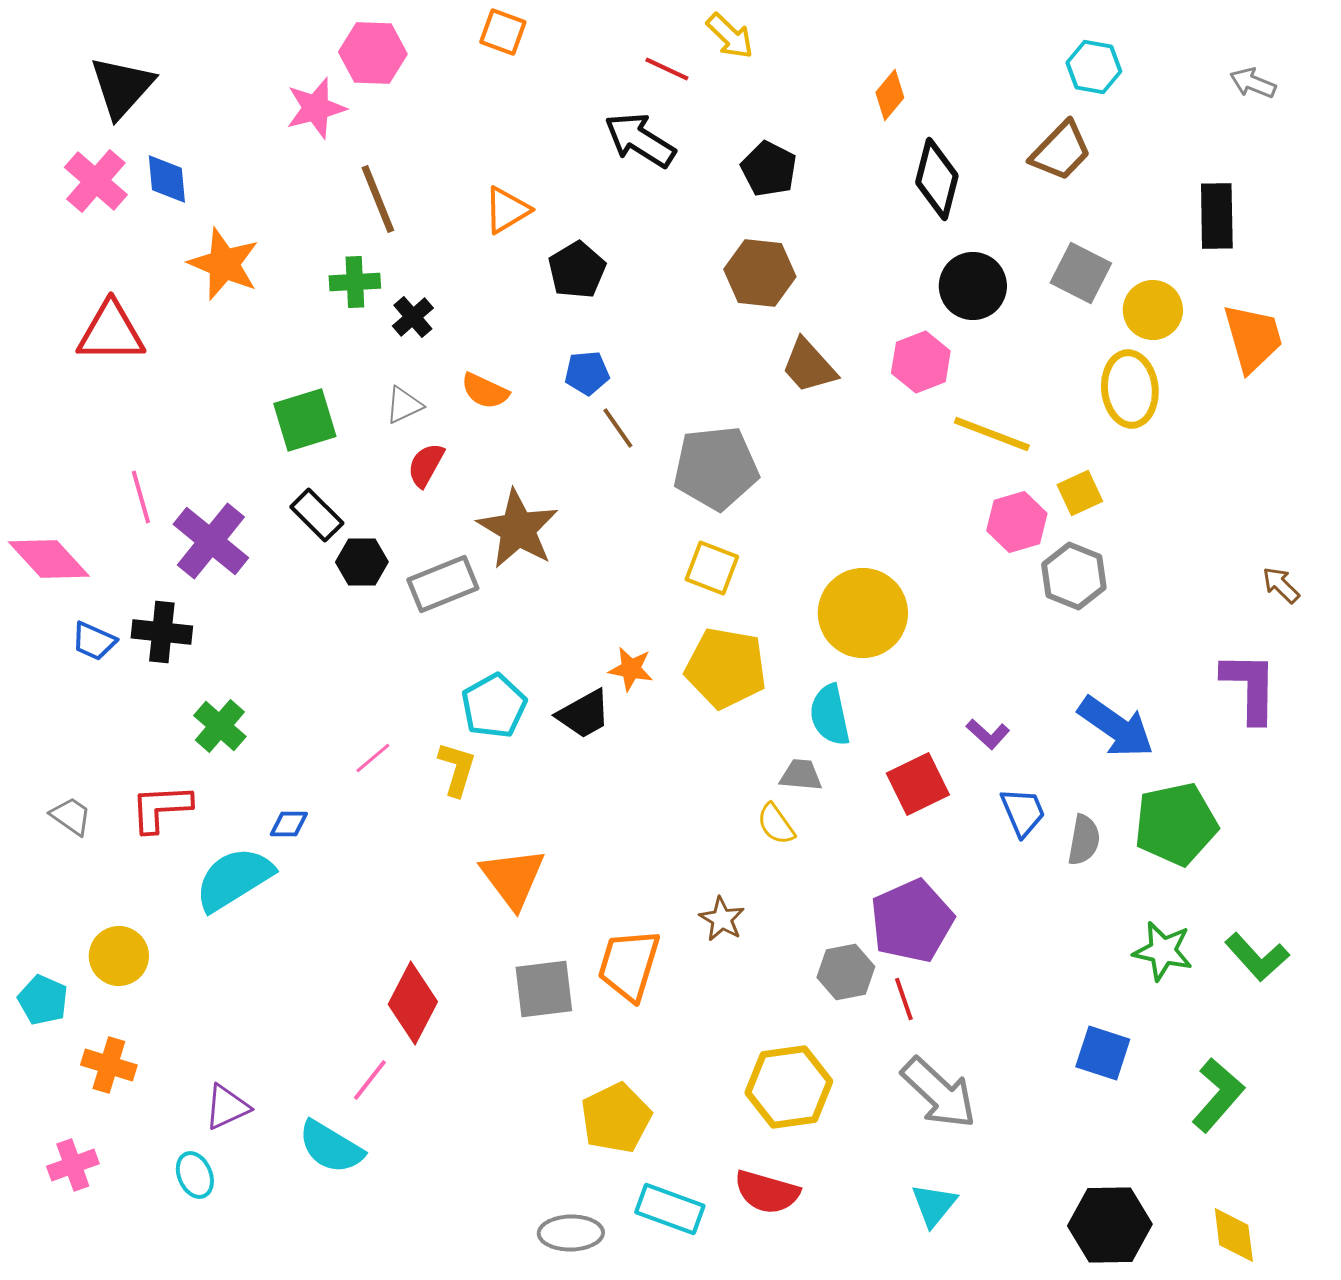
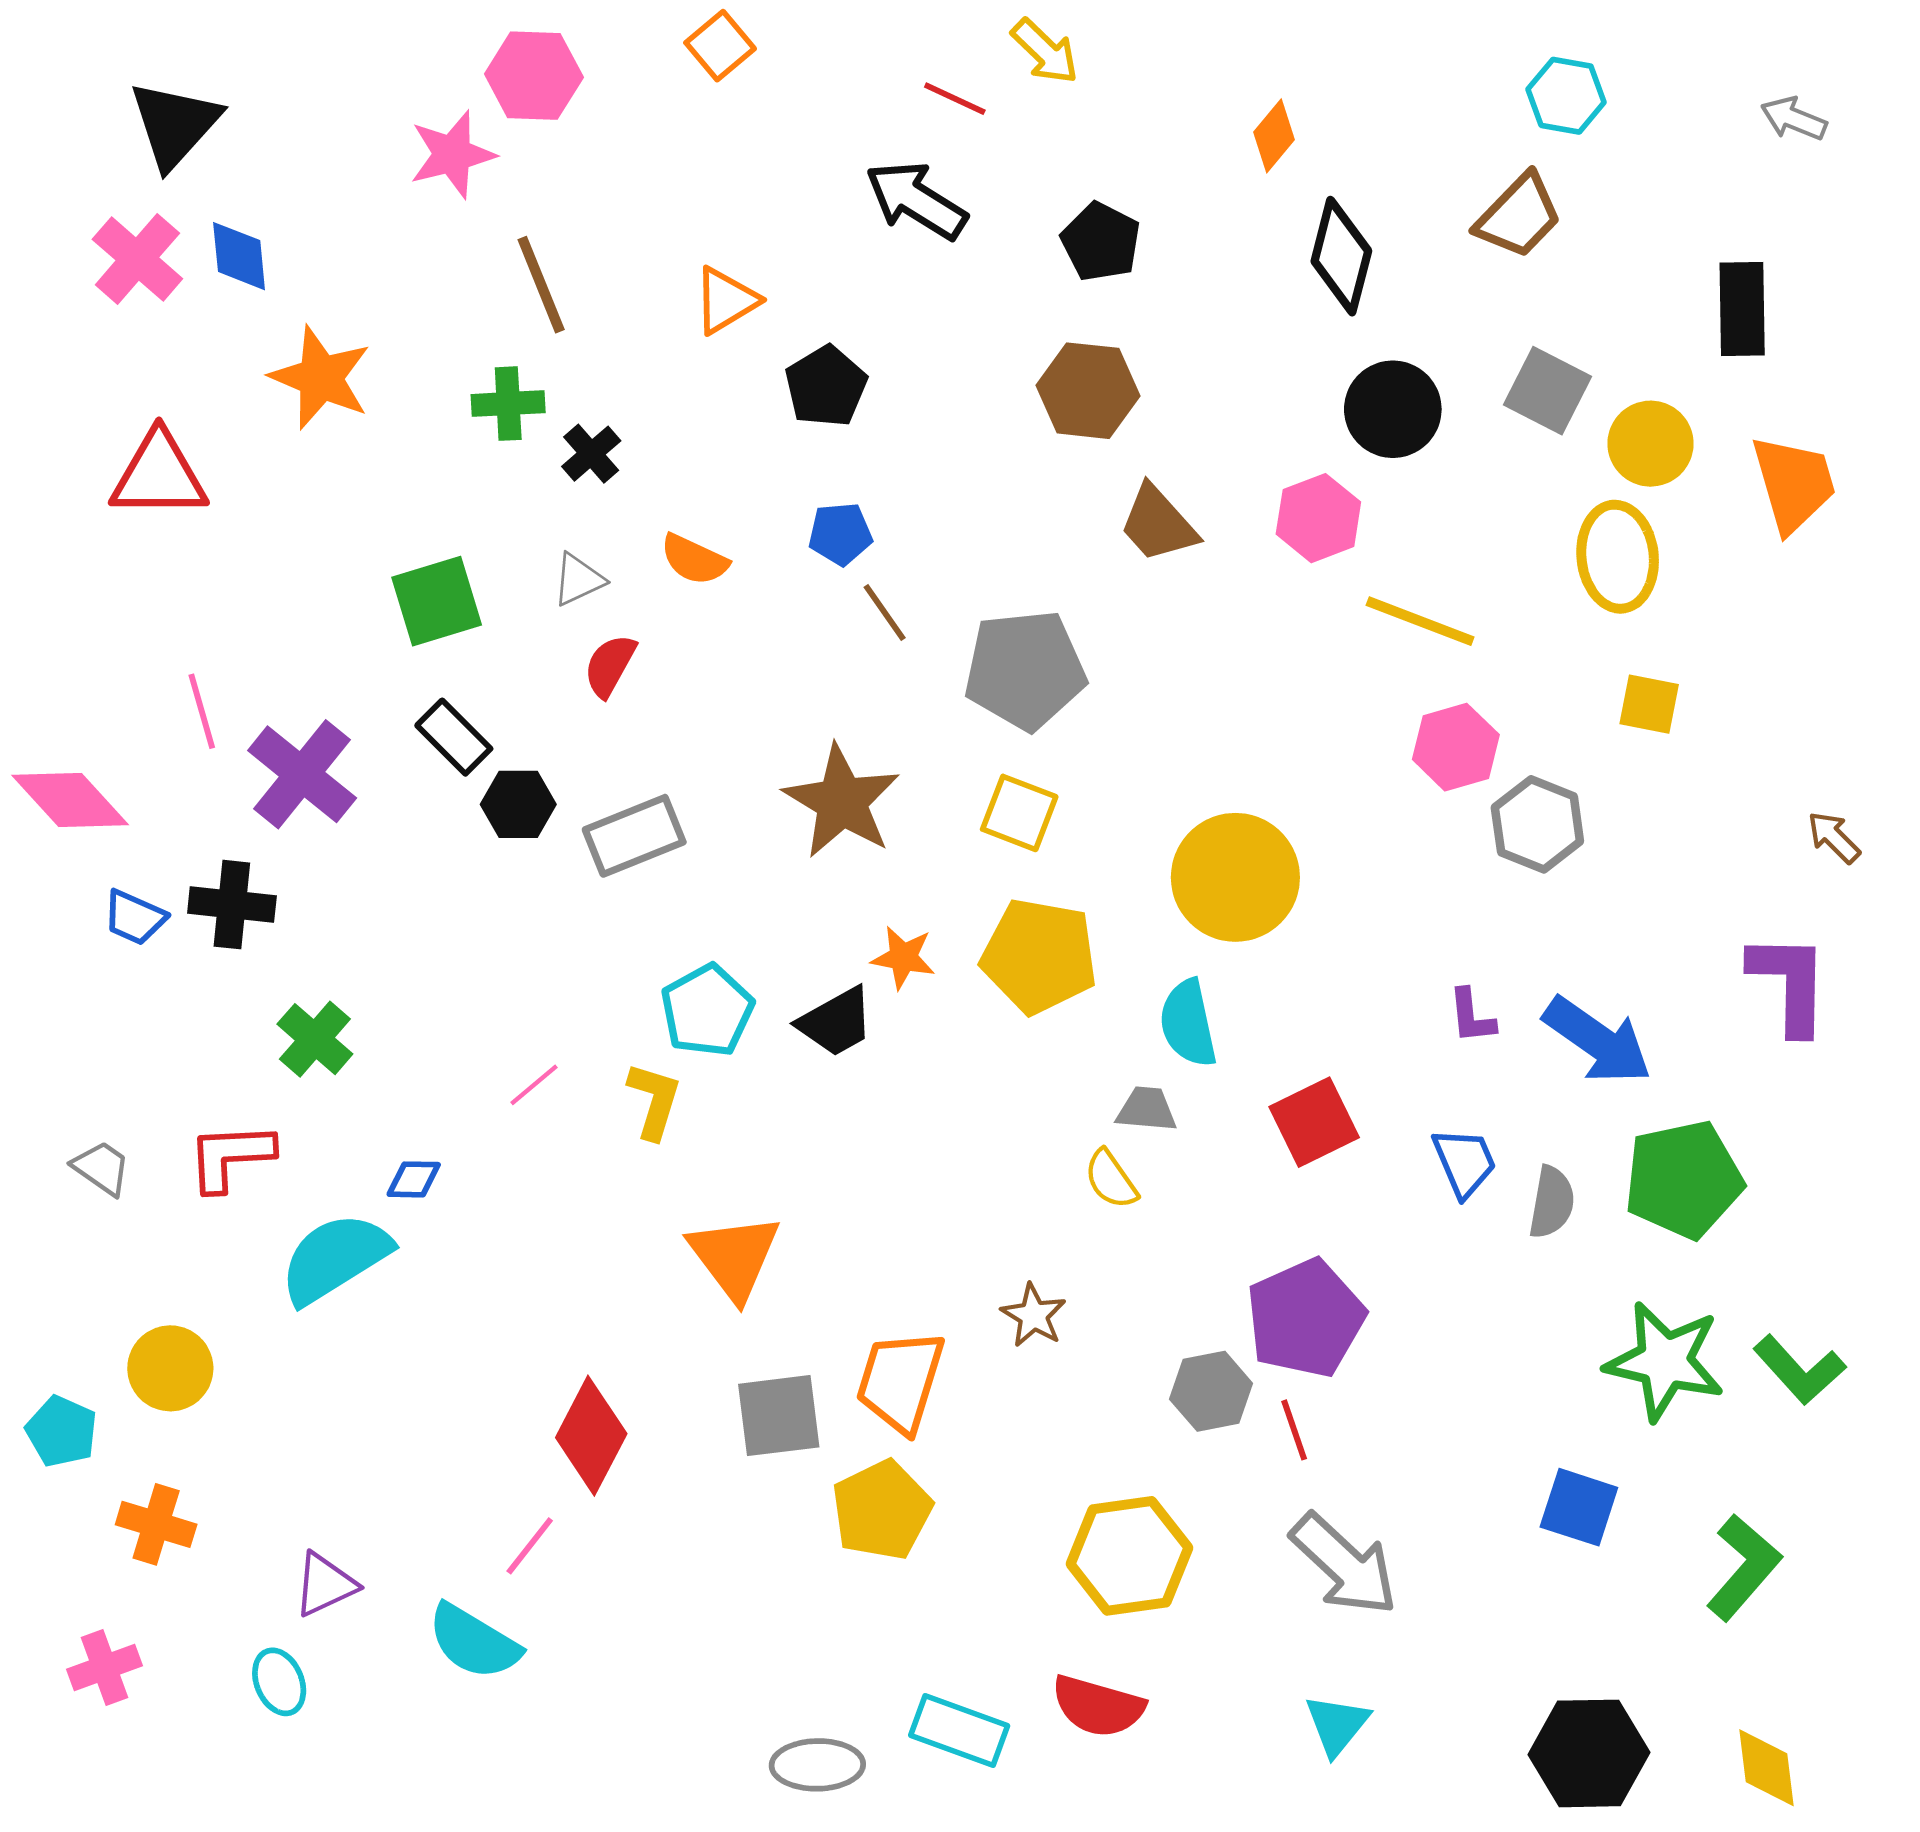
orange square: (503, 32) -> (720, 46), turned 30
yellow square: (1080, 493) -> (1649, 704), moved, turned 36
brown star: (518, 529) -> (842, 801), moved
purple L-shape: (988, 734) -> (1472, 1016), moved, turned 42
green star: (1163, 951) -> (1665, 1361), size x1.4
yellow pentagon: (616, 1118) -> (882, 1510), moved

